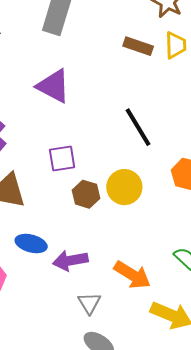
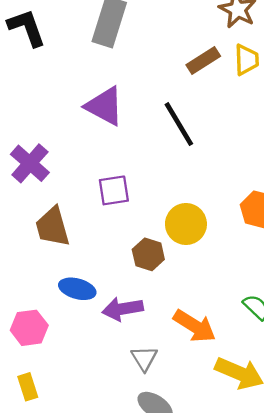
brown rectangle: (138, 46) -> (203, 60), turned -52
black line: (138, 127) -> (179, 124), moved
brown hexagon: (86, 194) -> (148, 254), moved

